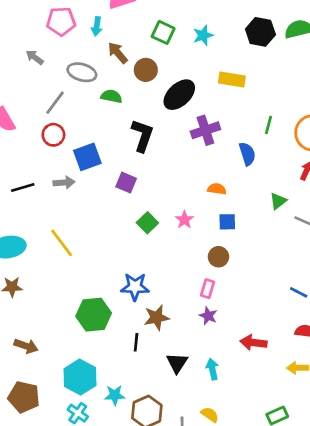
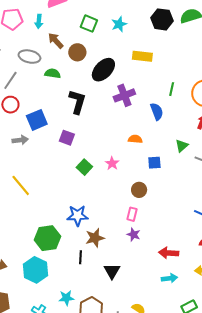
blue square: (227, 222) -> (154, 163), moved
cyan arrow: (212, 369) -> (170, 278), moved, turned 98
cyan hexagon: (80, 377) -> (36, 270), moved

